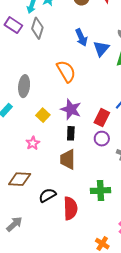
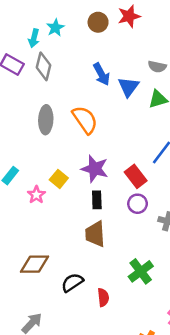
gray ellipse: (24, 86) -> (46, 120), moved
red rectangle: (102, 118) -> (136, 176), turned -60
pink star: (33, 143) -> (36, 195), moved
green cross: (101, 191) -> (141, 271), turned -30
red semicircle: (70, 208) -> (103, 297), size x0.6

